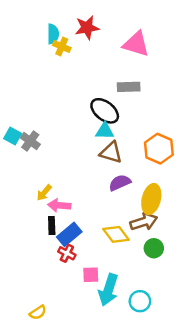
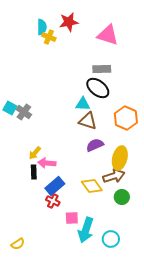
black ellipse: (105, 111) -> (98, 88), moved
black rectangle: (52, 226) -> (34, 172), moved
yellow semicircle: (38, 313) -> (18, 244), moved

